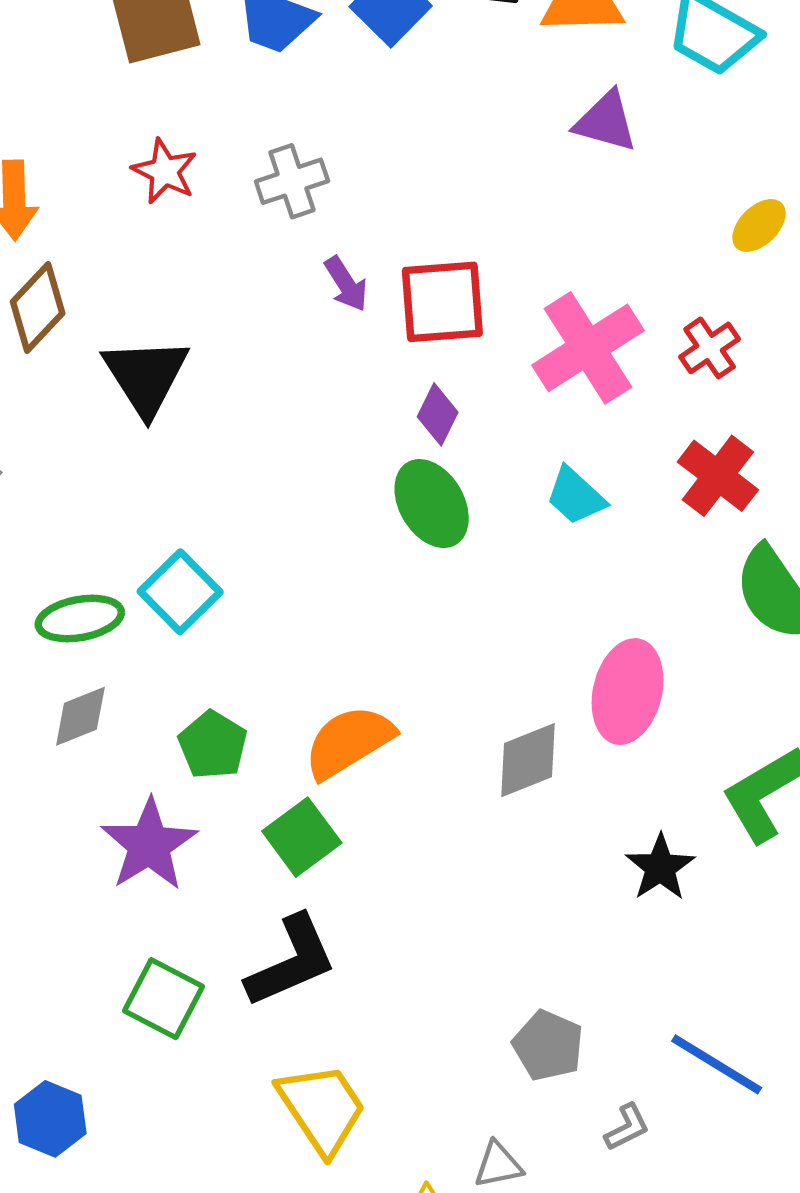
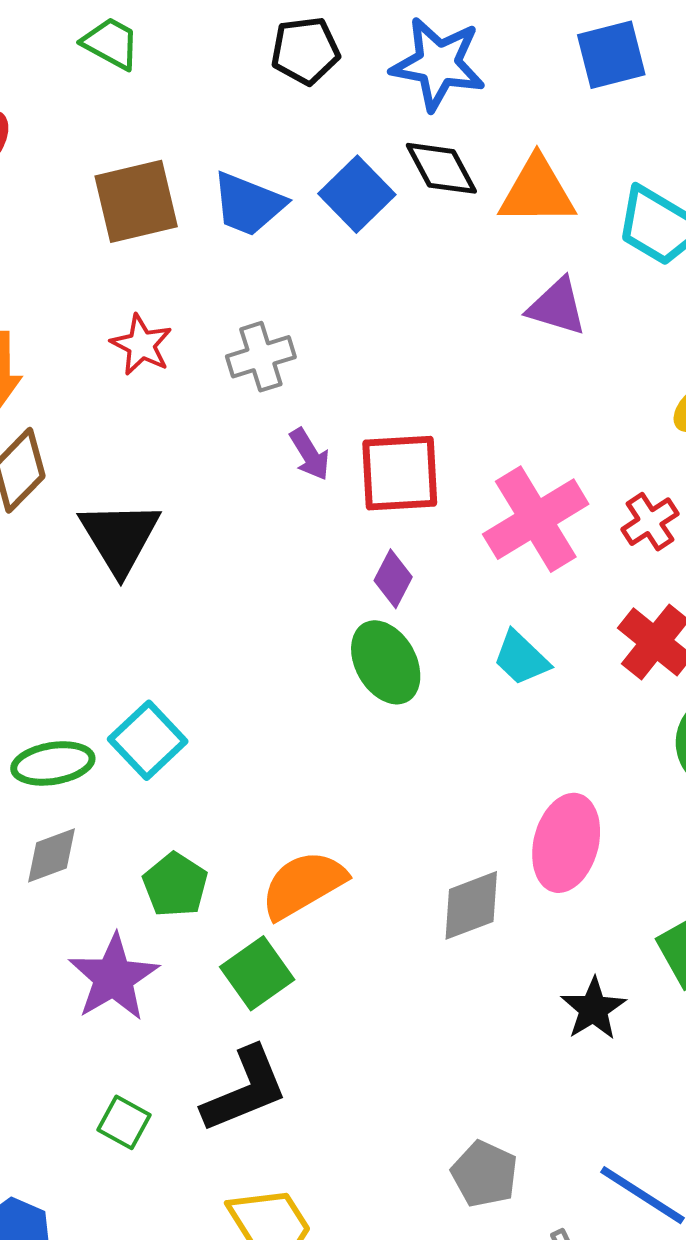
green square: (164, 999) -> (124, 1122), size x0.7

